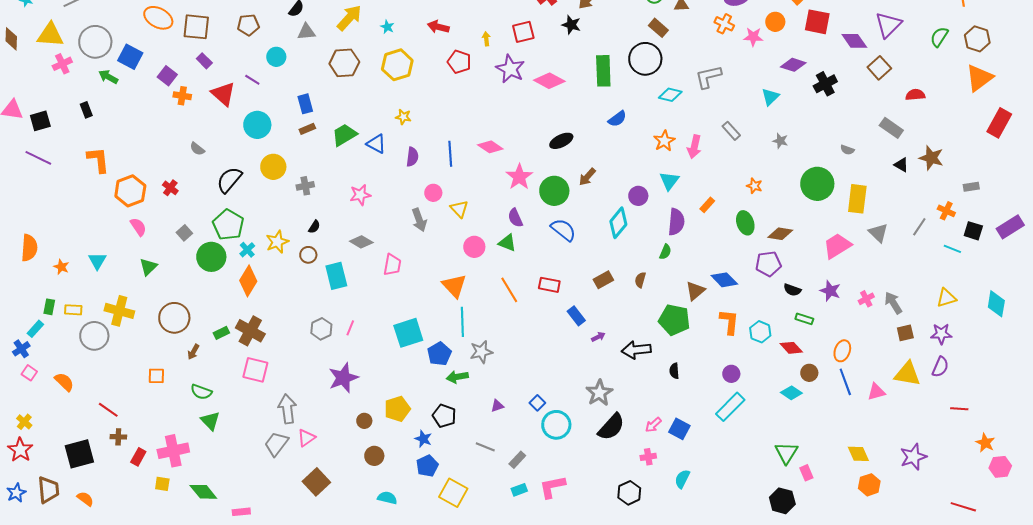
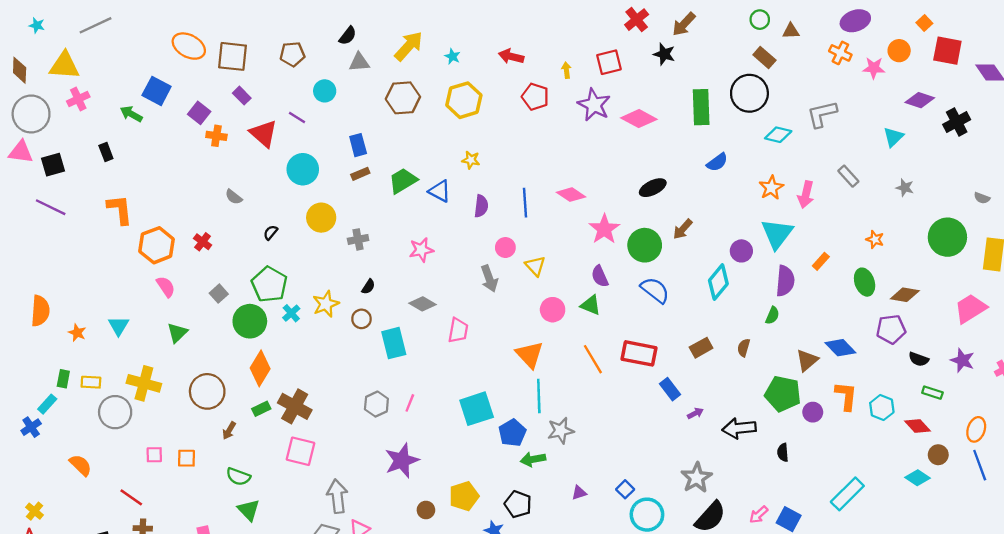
gray circle: (95, 42) -> (31, 114), moved
black semicircle: (229, 180) -> (271, 233), size x0.5
cyan triangle: (669, 181) -> (777, 234), size x1.4
orange diamond: (248, 281) -> (260, 368), moved
red rectangle: (549, 285) -> (639, 353), size x1.4
pink square: (29, 373) -> (154, 455), moved, turned -35
purple circle: (731, 374) -> (813, 412), moved

